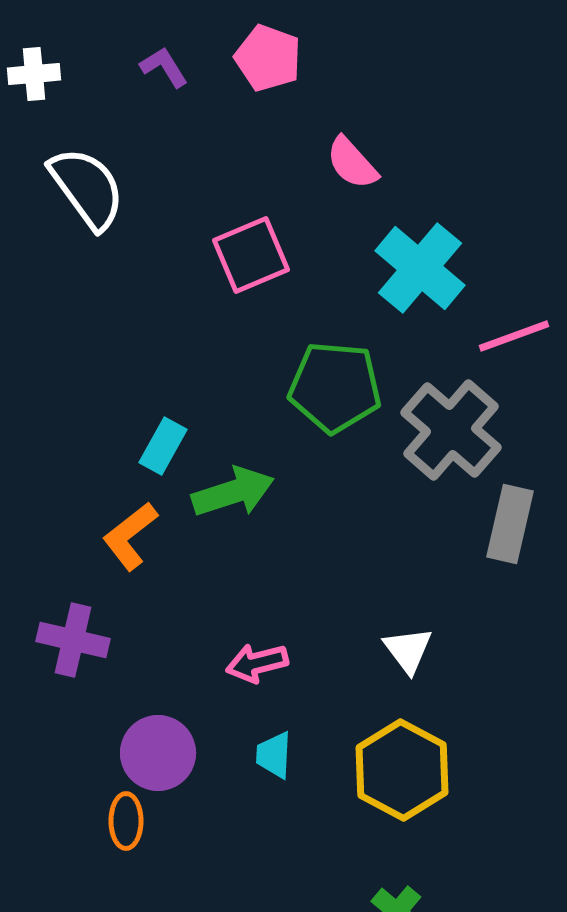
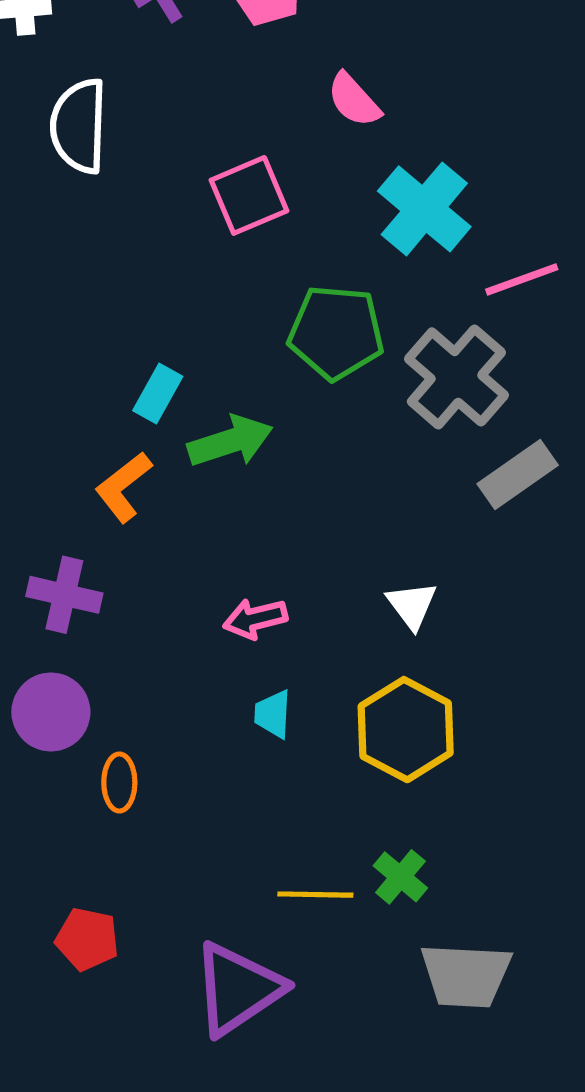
white semicircle: (87, 188) -> (79, 126), turned -142
gray rectangle: (510, 524) -> (518, 474), turned 42
purple circle: (158, 753) -> (51, 712), moved

